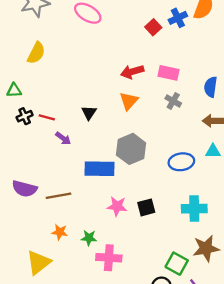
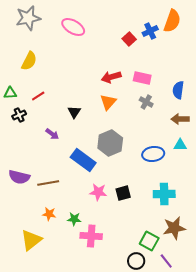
red line: (47, 117) -> (38, 96), moved, turned -48
blue rectangle: (99, 169) -> (83, 160), turned 35

